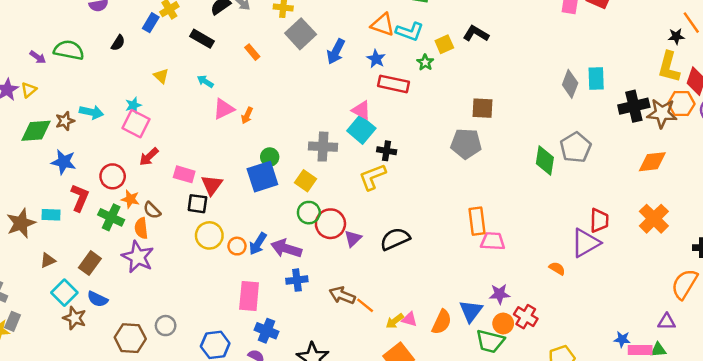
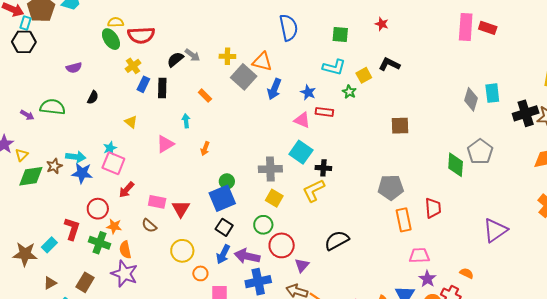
blue rectangle: (151, 23) -> (143, 84), moved
orange triangle: (383, 25) -> (262, 62), moved
black rectangle: (202, 39) -> (162, 88), turned 66
cyan arrow: (205, 81) -> (186, 121), moved, turned 56
red rectangle: (394, 84) -> (324, 112), size x0.7
yellow triangle: (29, 90) -> (22, 155), moved
pink triangle: (224, 109) -> (165, 144), moved
pink triangle: (361, 110) -> (302, 120), moved
gray pentagon: (466, 144) -> (391, 187), moved
blue star: (64, 162) -> (82, 173), moved
yellow square: (305, 181) -> (274, 198), moved
black square: (197, 204) -> (224, 227), moved, turned 30
brown semicircle: (152, 210) -> (149, 226), moved
cyan rectangle: (51, 215) -> (49, 245), turned -42
red trapezoid: (599, 220) -> (433, 208), moved
brown star: (21, 223) -> (25, 254), turned 30
red circle: (330, 224) -> (282, 245), moved
purple triangle: (353, 239) -> (302, 265), moved
pink trapezoid: (493, 241) -> (419, 255), moved
orange circle: (237, 246) -> (200, 273), moved
orange semicircle: (557, 268) -> (467, 273), moved
blue cross: (297, 280) -> (258, 282), size x1.4
purple star: (500, 294) -> (427, 279), turned -30

